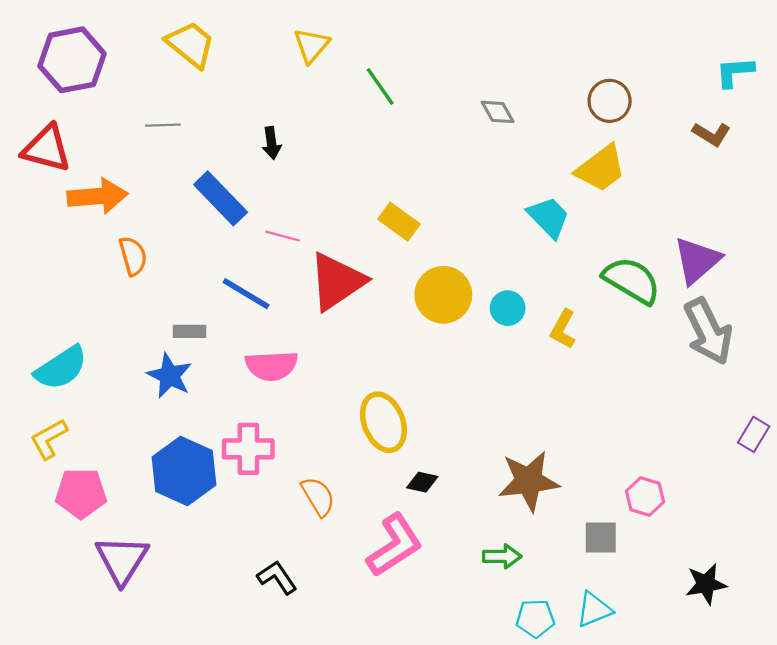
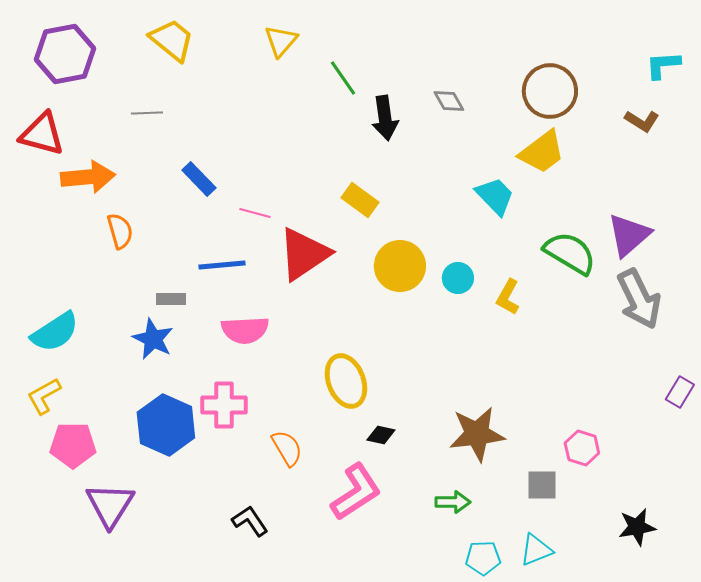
brown circle: (610, 101) -> (550, 91), size x1.4
black arrow: (272, 143) -> (385, 118), moved, size x1.5
blue rectangle: (221, 198) -> (199, 179), size x0.7
blue line: (246, 294) -> (222, 265), turned -36

